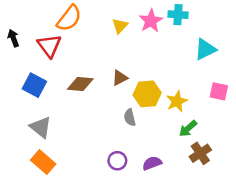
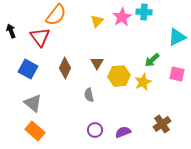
cyan triangle: (205, 49) -> (177, 37), moved
brown triangle: (120, 78) -> (97, 63), turned -32
brown diamond: (80, 84) -> (65, 68), turned -70
gray semicircle: (130, 117) -> (89, 95), moved
green arrow: (188, 129) -> (152, 60), moved

